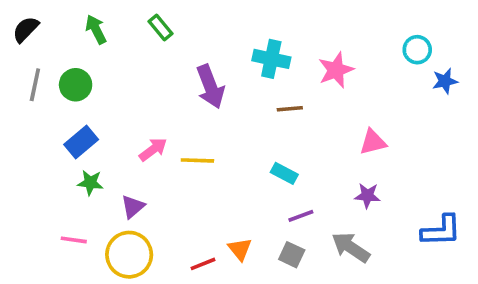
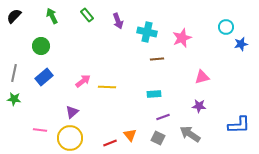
gray line: (35, 85) -> (14, 73), moved
purple arrow: (210, 87) -> (118, 21), moved, size x0.7
cyan rectangle: (284, 173) -> (154, 94), turned -32
green star: (90, 183) -> (14, 99), moved

